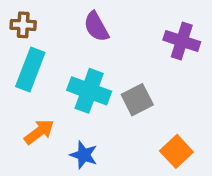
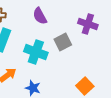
gray square: (137, 100) -> (63, 42), moved

